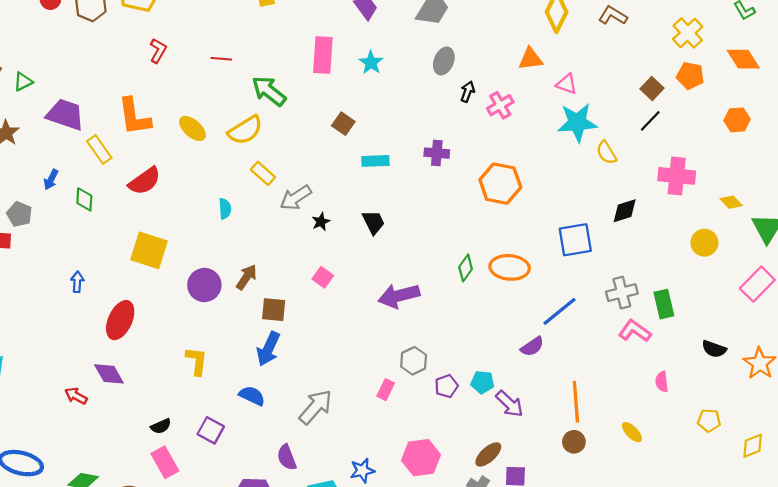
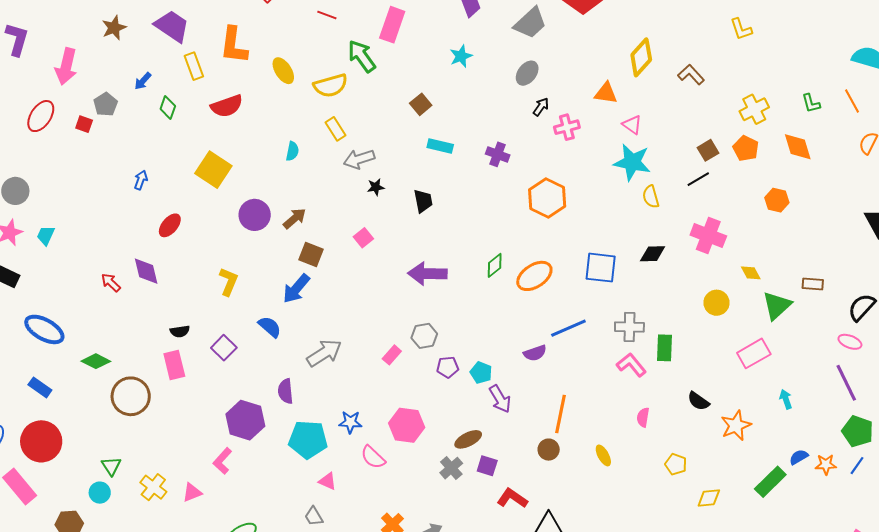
pink rectangle: (323, 55) -> (392, 25), moved
orange ellipse: (510, 267) -> (534, 276), turned -54
red ellipse: (120, 320) -> (170, 225), size x0.7

